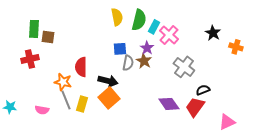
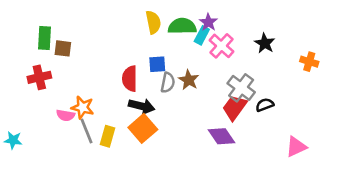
green semicircle: (139, 20) -> (182, 26), turned -105
black star: (213, 33) -> (265, 43), moved
purple star: (147, 48) -> (208, 22), moved
red semicircle: (81, 67) -> (130, 79), moved
black semicircle: (203, 90) -> (265, 105), moved
red trapezoid: (195, 107) -> (235, 107), moved
pink semicircle: (42, 110) -> (66, 115), moved
pink triangle: (227, 122) -> (296, 147), moved

